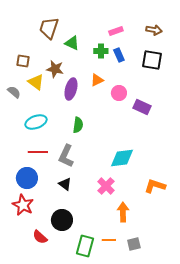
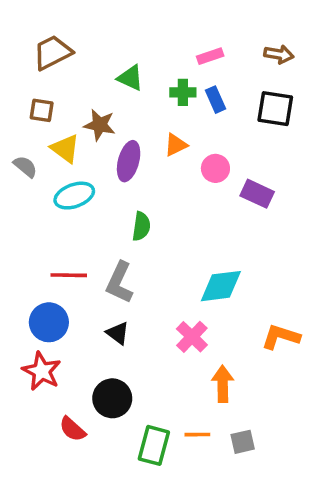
brown trapezoid: (49, 28) -> (53, 52), moved, turned 45
cyan ellipse: (36, 122) -> (74, 196), moved

